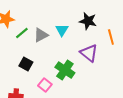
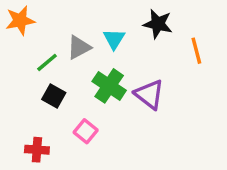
green line: (22, 33) -> (47, 62), moved
purple triangle: (89, 53) -> (149, 94), moved
green cross: (65, 70) -> (109, 86), moved

